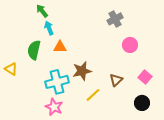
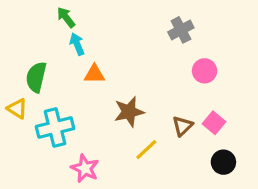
green semicircle: (34, 50) -> (36, 77), moved
pink square: (145, 77) -> (214, 123), moved
cyan cross: (57, 82) -> (55, 128), moved

